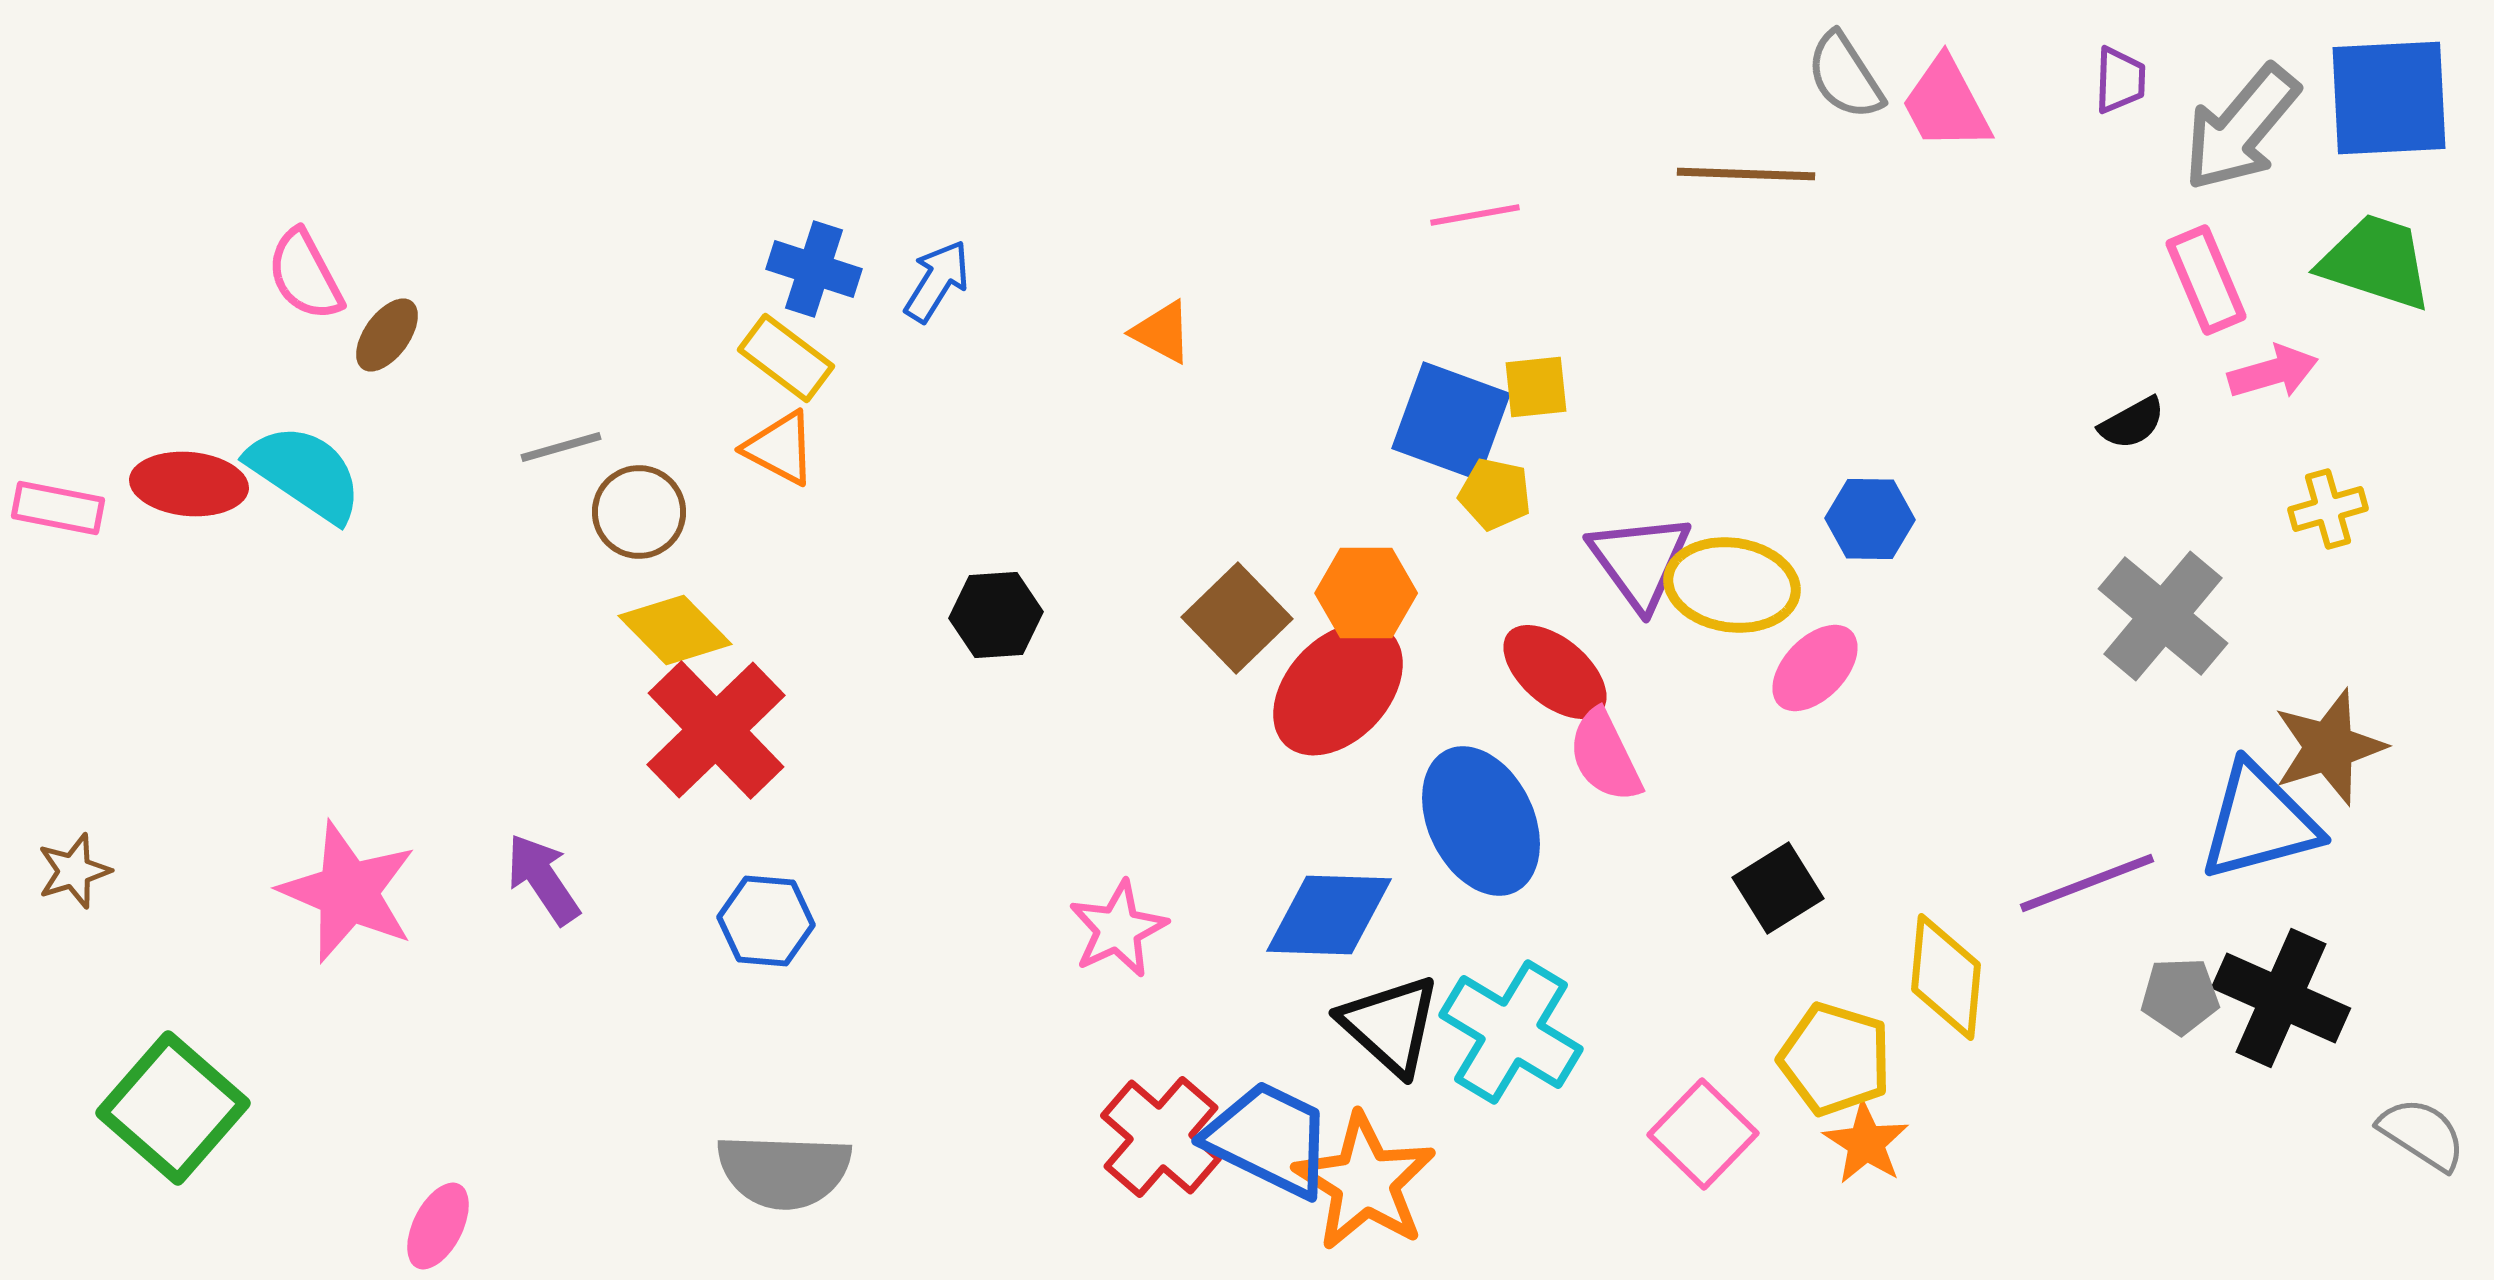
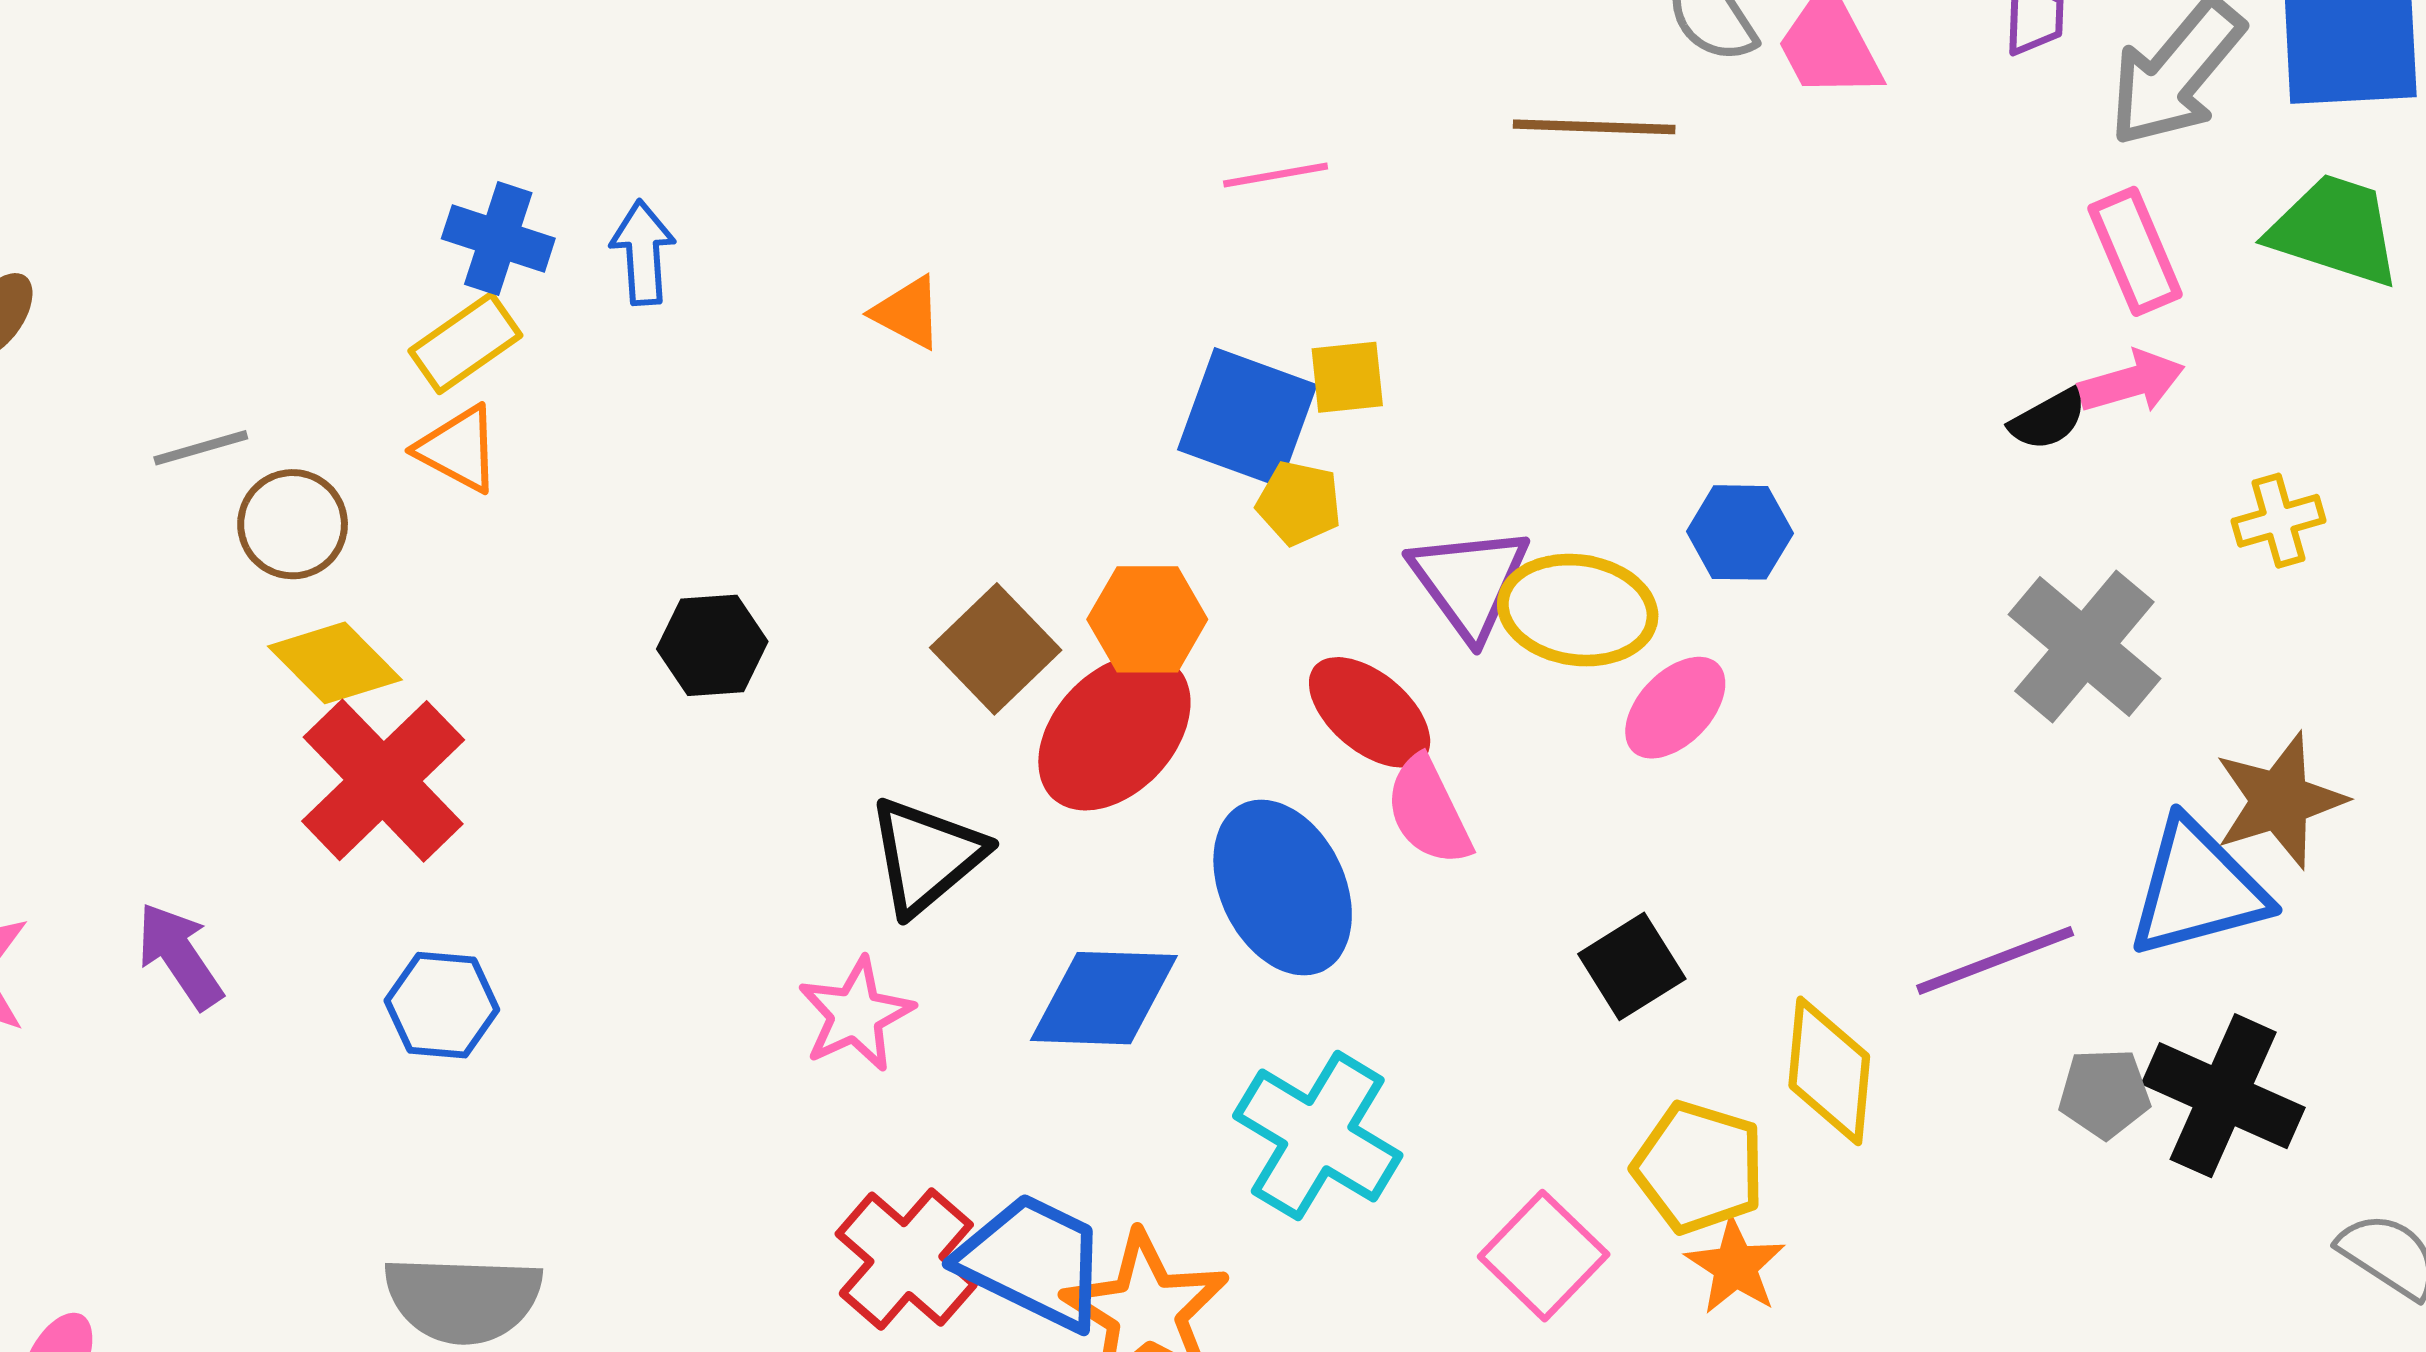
blue arrow: (937, 281) -> (643, 253), turned -36
yellow rectangle: (786, 358) -> (465, 343), turned -72
pink arrow: (2273, 372) -> (2131, 382), moved
black triangle: (1390, 1025) -> (926, 856), moved, turned 38

